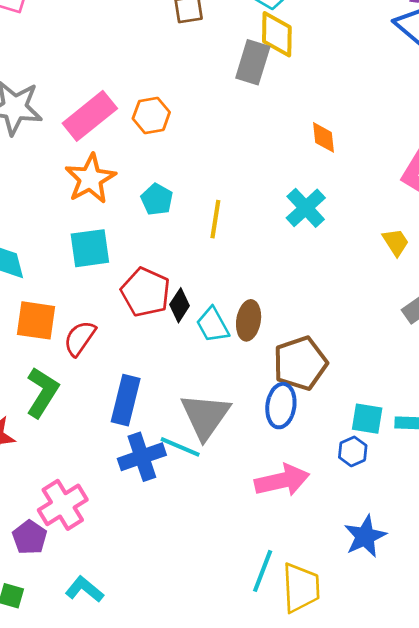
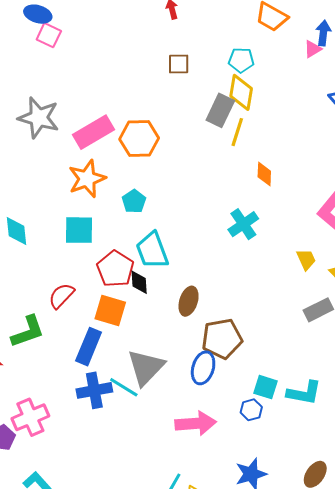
orange hexagon: (151, 115) -> (139, 139), size x1.4
yellow line: (215, 219) -> (237, 132), moved
black diamond: (180, 305) -> (139, 282), turned -45
orange square: (36, 320) -> (110, 311), moved
cyan trapezoid: (213, 325) -> (152, 250), moved, size x1.4
green L-shape: (42, 392) -> (28, 332), turned 30

